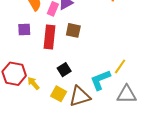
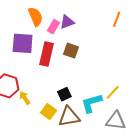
purple square: (24, 29) -> (23, 43), size x1.6
black square: (64, 70) -> (64, 94), moved

